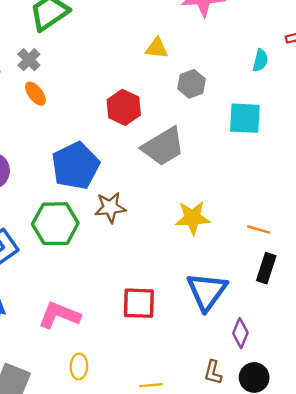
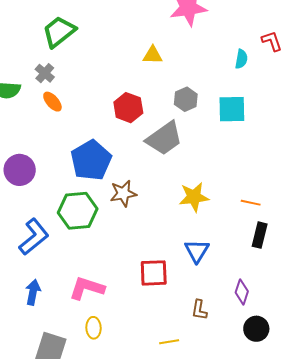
gray hexagon: (191, 84) -> (186, 99), moved
blue triangle: (207, 291) -> (197, 251), moved, size x0.7
yellow ellipse: (79, 366) -> (94, 328), moved
brown L-shape: (213, 372) -> (199, 310), moved

